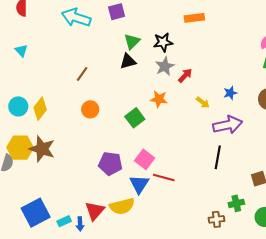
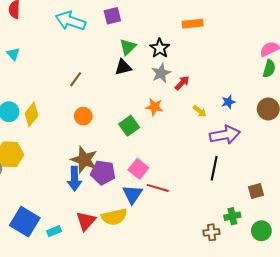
black star: (163, 42) -> (160, 48), turned -30
brown star: (42, 149) -> (84, 160), moved
blue square: (36, 213) -> (25, 222), turned -32
blue arrow: (80, 224) -> (75, 179), moved, size x1.6

